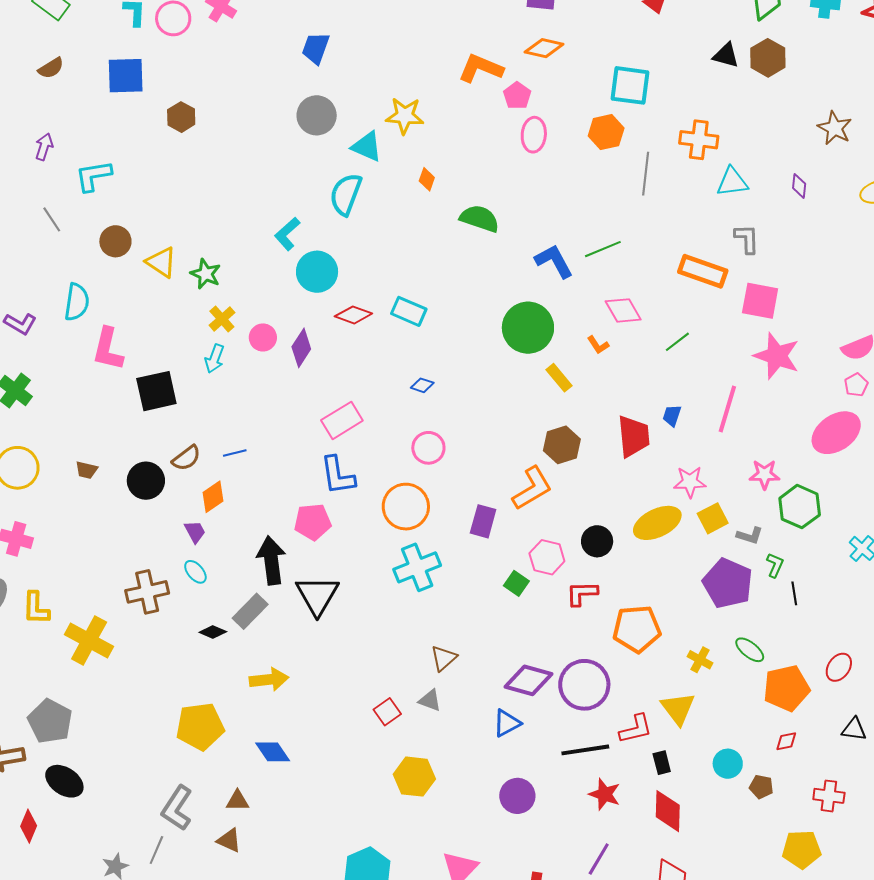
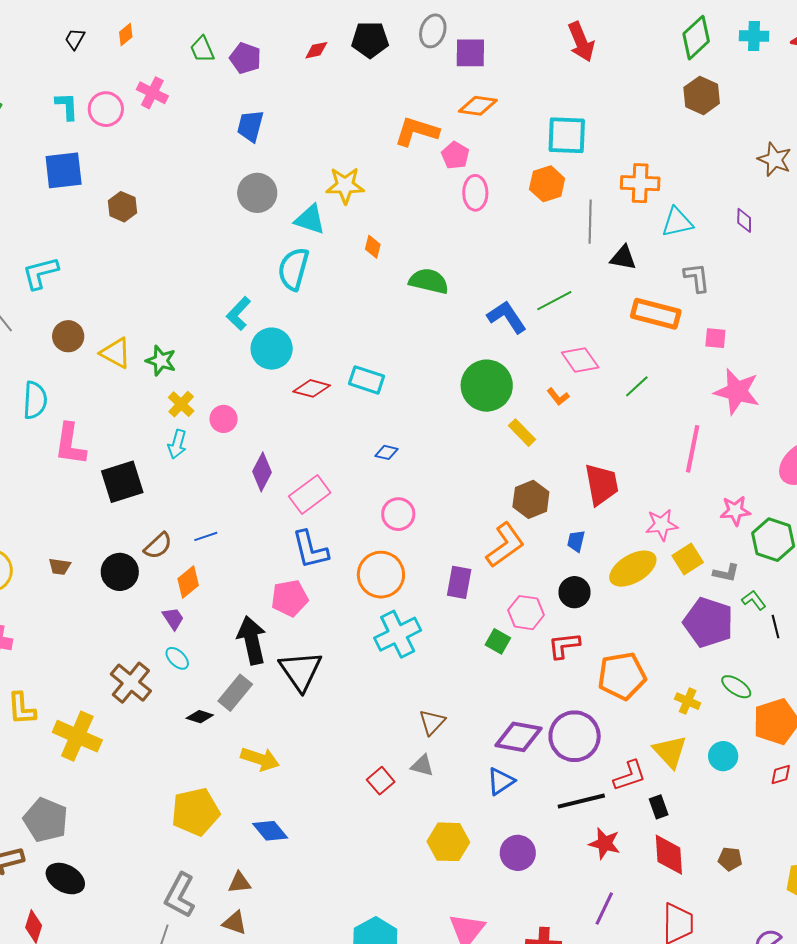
black triangle: (726, 55) -> (623, 258), moved
pink square: (760, 301) -> (715, 338), size x0.6
purple diamond: (301, 348) -> (262, 472), moved
blue trapezoid: (672, 416) -> (576, 541), moved
green L-shape: (775, 565) -> (754, 600), turned -55
brown cross: (147, 592) -> (131, 683), turned -33
yellow arrow: (269, 680) -> (260, 759), turned 30
cyan circle: (728, 764) -> (723, 756), moved
yellow hexagon: (414, 777) -> (448, 842), moved
brown pentagon: (761, 787) -> (730, 859), moved

